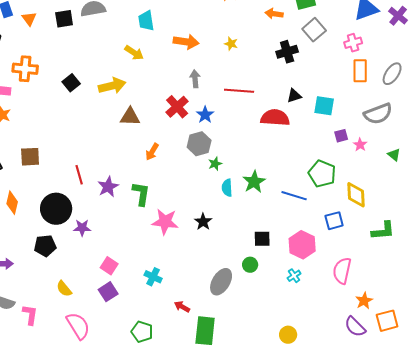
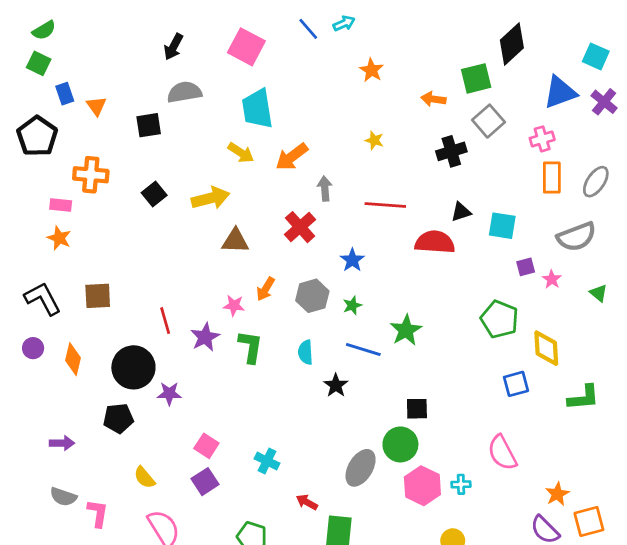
black square: (64, 19) -> (149, 125), moved
cyan trapezoid: (146, 21) -> (257, 109), size x1.4
orange arrow: (186, 42) -> (292, 157), moved, turned 135
blue star: (205, 115) -> (352, 260), moved
gray hexagon: (199, 144) -> (312, 296), moved
cyan semicircle: (227, 188) -> (305, 352), moved
blue line: (294, 196) -> (363, 350), moved
pink star: (165, 222) -> (234, 305), moved, size x0.6
pink hexagon: (302, 245) -> (422, 486), moved
green circle: (250, 265) -> (400, 444), size x1.6
pink semicircle: (342, 271) -> (502, 453), moved, turned -40
cyan cross: (294, 276) -> (461, 484), moved, turned 32

